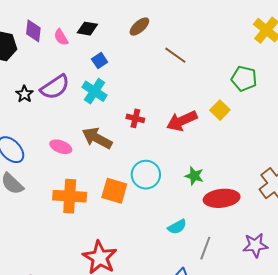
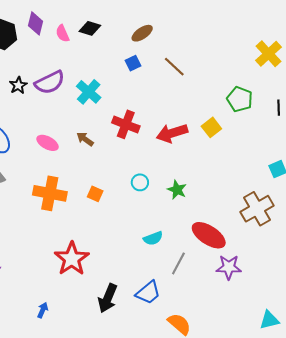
blue square: (100, 61) -> (133, 63), moved
red cross: (135, 118) -> (126, 124), size x1.5
brown arrow: (97, 138) -> (85, 139), size x0.6
cyan circle: (146, 175) -> (140, 182), moved, size x0.6
orange square: (114, 191) -> (95, 194), size x0.6
red ellipse: (222, 198) -> (209, 235), moved, turned 32

